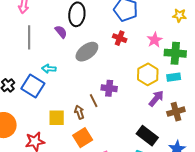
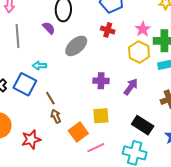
yellow hexagon: (148, 74) -> (139, 52), moved
purple arrow: (156, 98) -> (131, 87), moved
brown line: (94, 101) -> (50, 98), moved
brown arrow: (79, 112) -> (56, 116), moved
yellow square: (57, 118) -> (101, 116), moved

